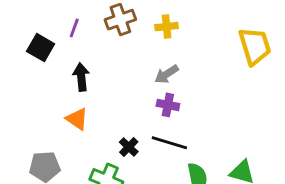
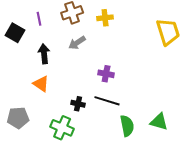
purple line: (74, 28) -> (39, 19), turned -32
gray arrow: (167, 74) -> (77, 43), moved
black cross: (129, 147) -> (78, 104), turned -32

